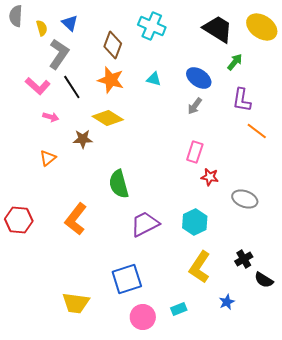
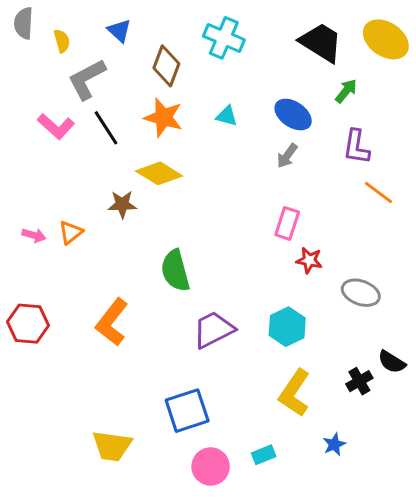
blue triangle: (70, 23) -> (119, 31), moved
gray L-shape: (59, 54) -> (87, 79), turned -152
pink arrow: (51, 117) -> (34, 235), moved
black semicircle: (264, 280) -> (392, 362), moved

